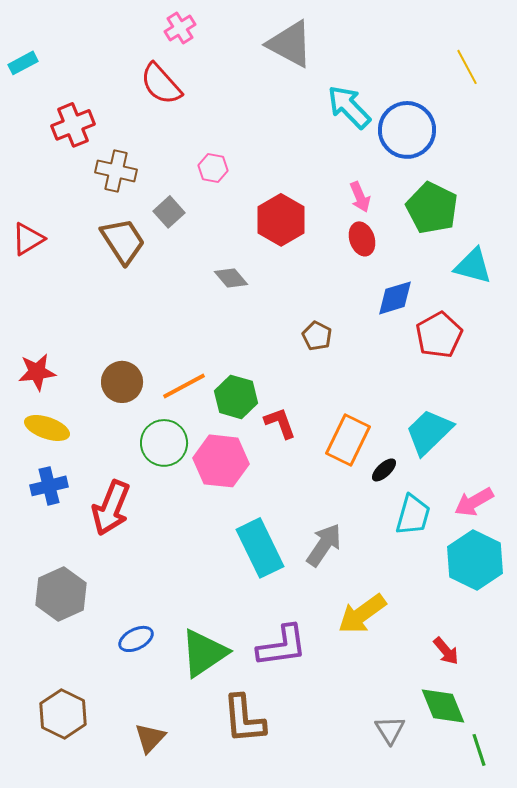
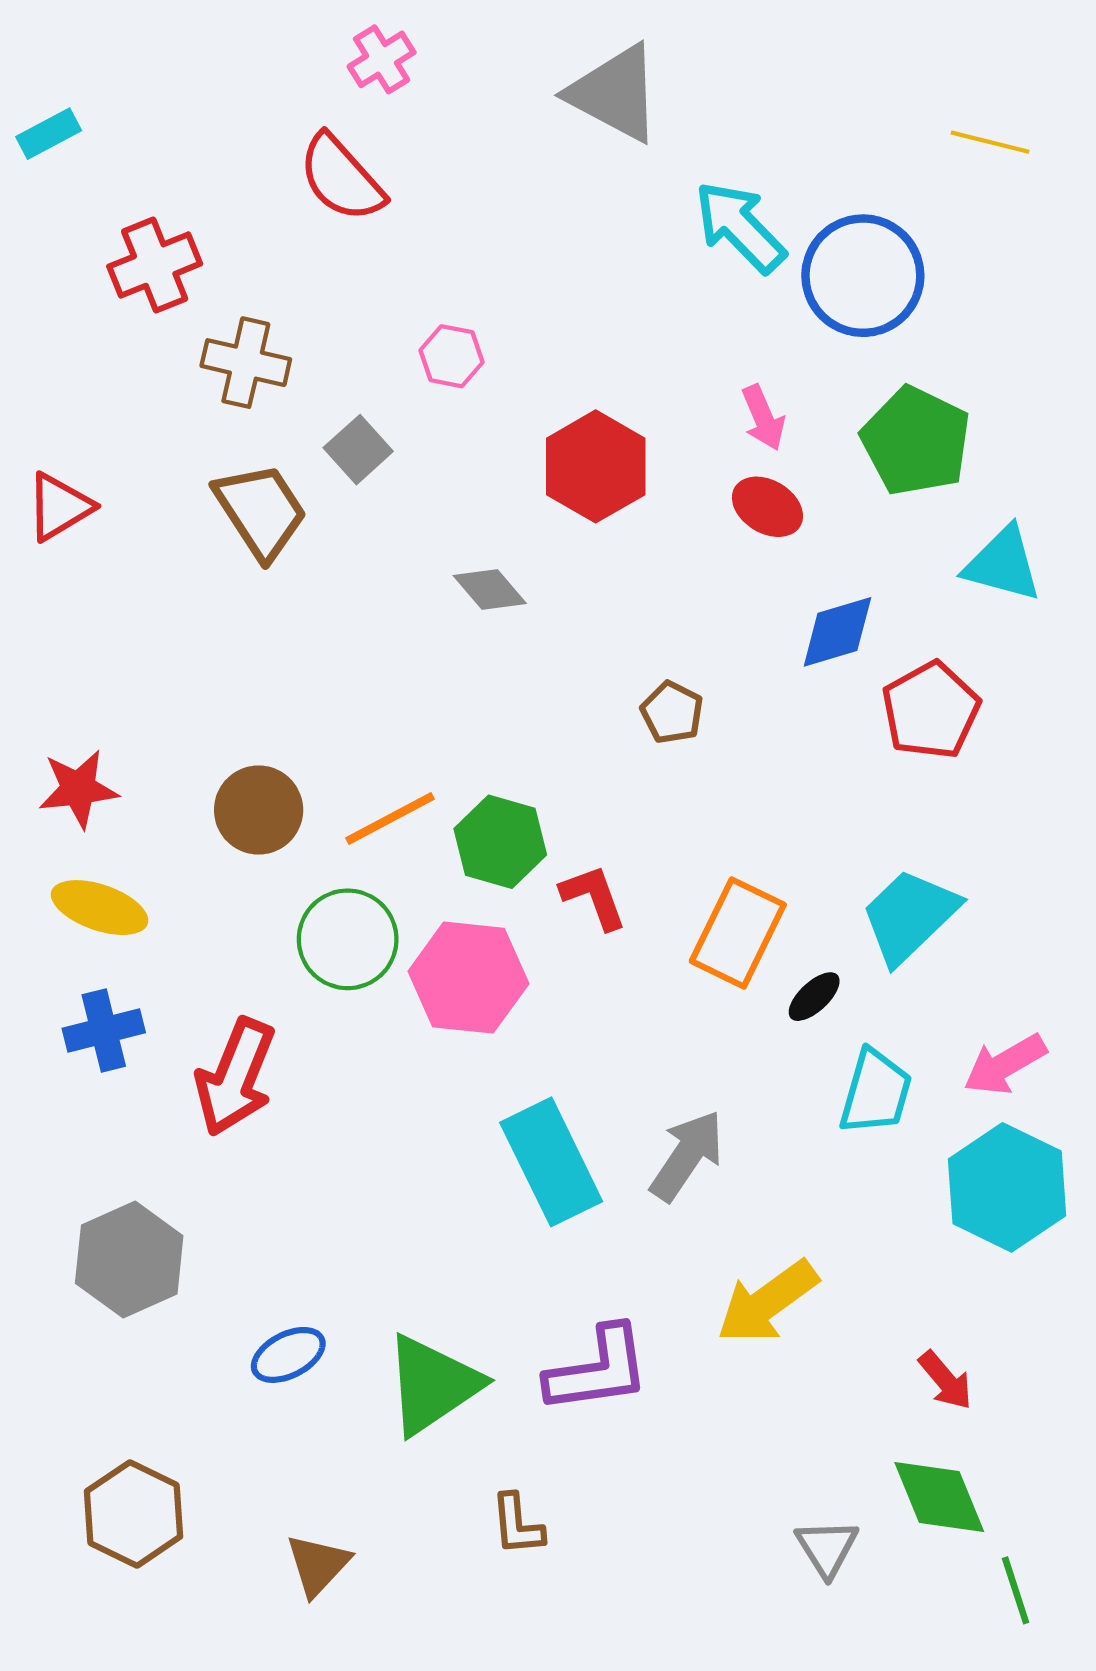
yellow line: (467, 67) -> (990, 142), turned -48
red ellipse: (362, 239) -> (767, 507), turned -40
brown L-shape: (244, 719) -> (517, 1525), size x0.6

